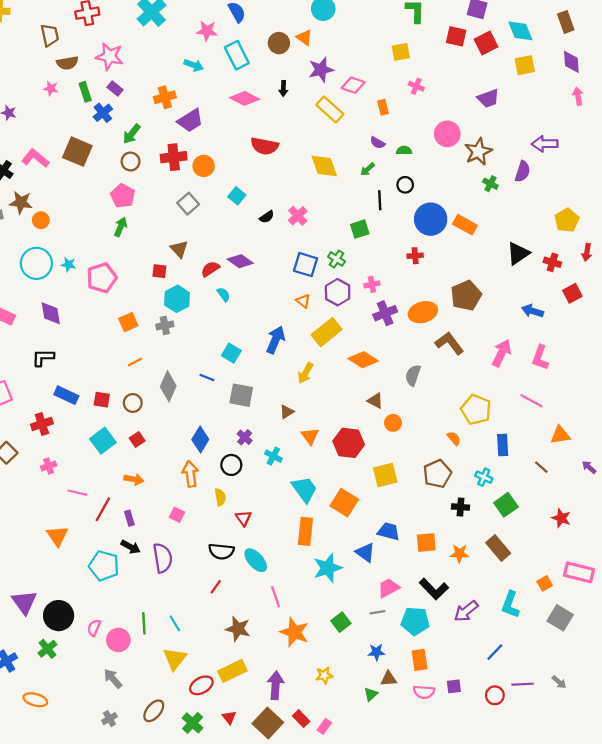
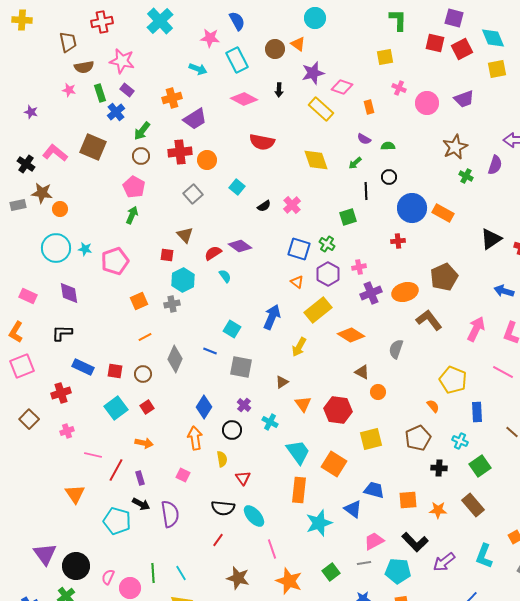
pink circle: (447, 134) -> (427, 103), moved

